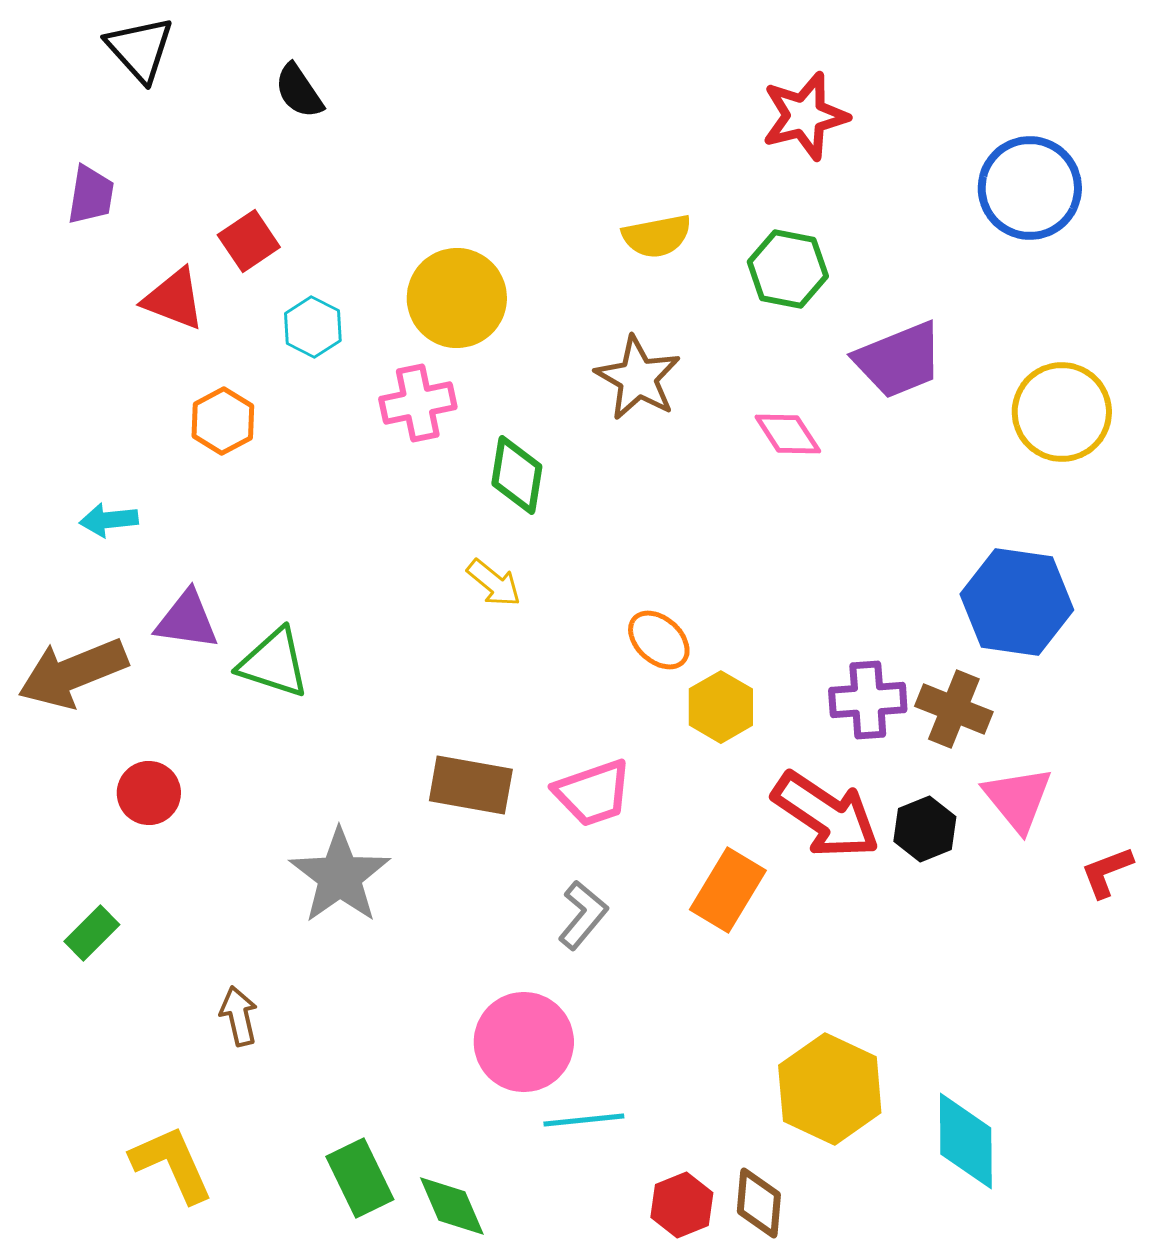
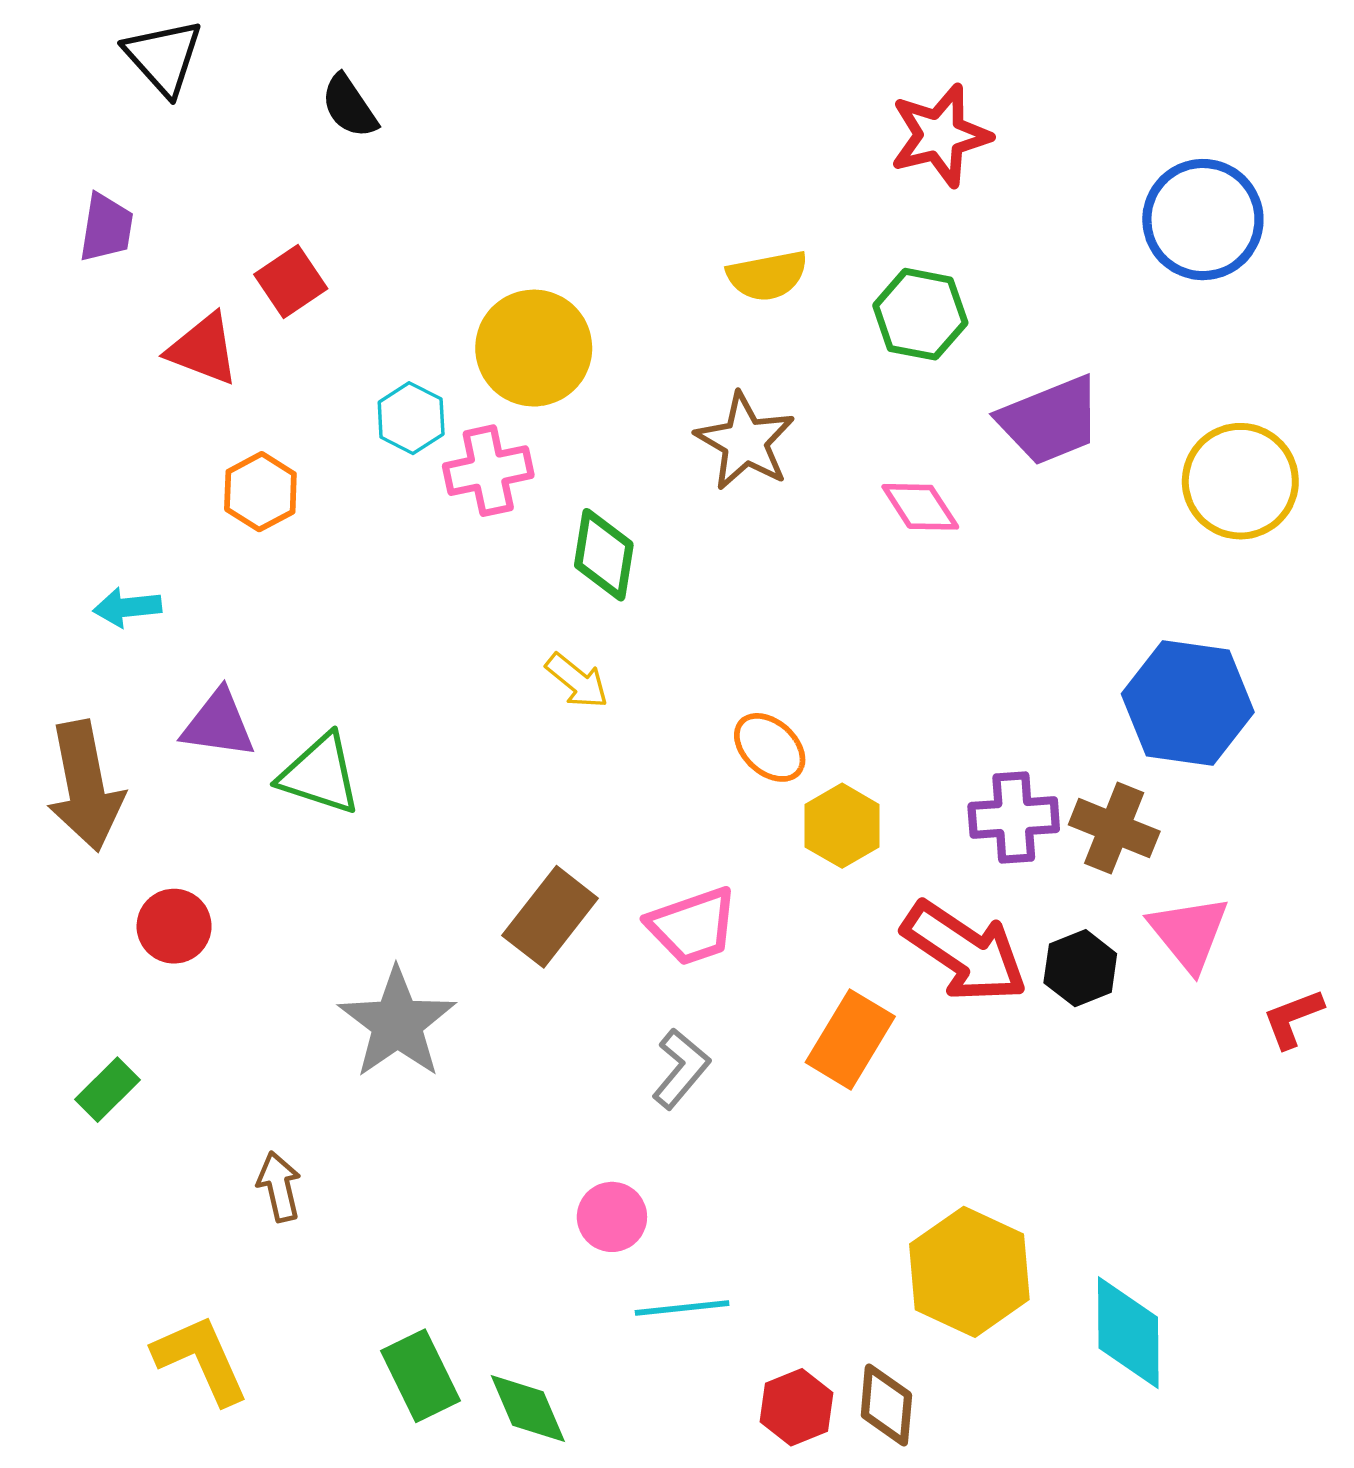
cyan hexagon: (313, 327) -> (411, 418), moved
brown arrow: (73, 673) -> (85, 786), turned -79
brown rectangle: (471, 785) -> (550, 917), turned -62
pink circle: (524, 1042) -> (612, 1217), size x0.6

